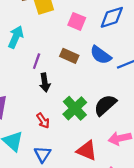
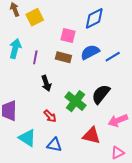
pink square: (77, 21) -> (68, 36), moved
blue semicircle: (101, 55) -> (90, 52), turned 126
purple line: (37, 61) -> (35, 57), moved
blue triangle: (42, 154) -> (54, 145), turned -42

